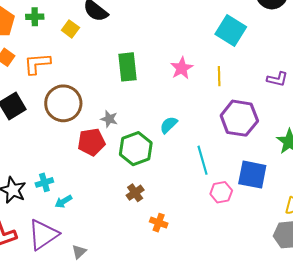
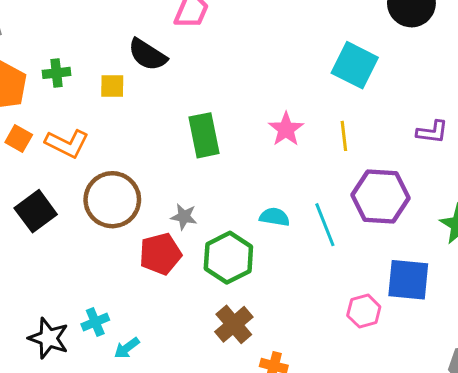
yellow square: (70, 29) -> (112, 86), turned -30
orange L-shape: (37, 64) -> (67, 144), turned -144
cyan semicircle: (169, 125) -> (275, 217), turned 60
cyan line: (202, 160) -> (325, 225), moved
brown cross: (135, 193) -> (234, 324), size x1.4

